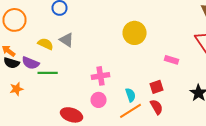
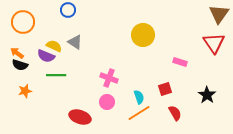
purple semicircle: (30, 63) -> (46, 56), moved
pink cross: (100, 76) -> (109, 78), turned 30
red semicircle: (156, 107) -> (175, 113), moved

